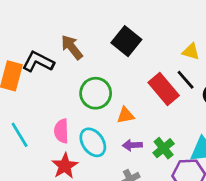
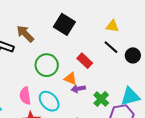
red rectangle: (164, 89) -> (85, 61), moved, size x0.7
orange triangle: (126, 115) -> (70, 78), turned 40
purple arrow: (132, 145) -> (78, 89), moved

